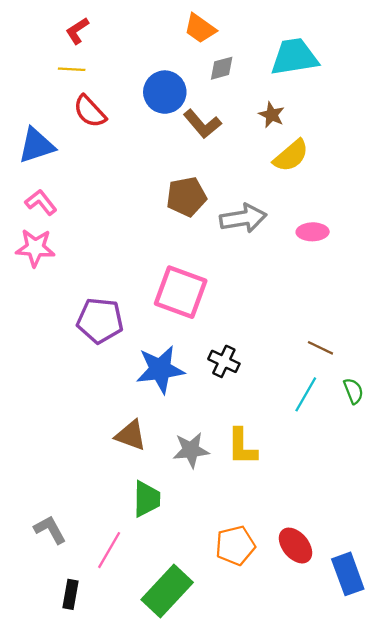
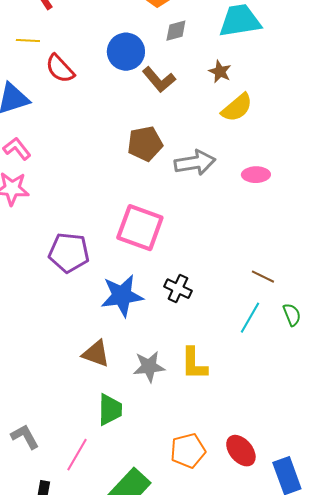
yellow line: (72, 69) -> (28, 41), moved

